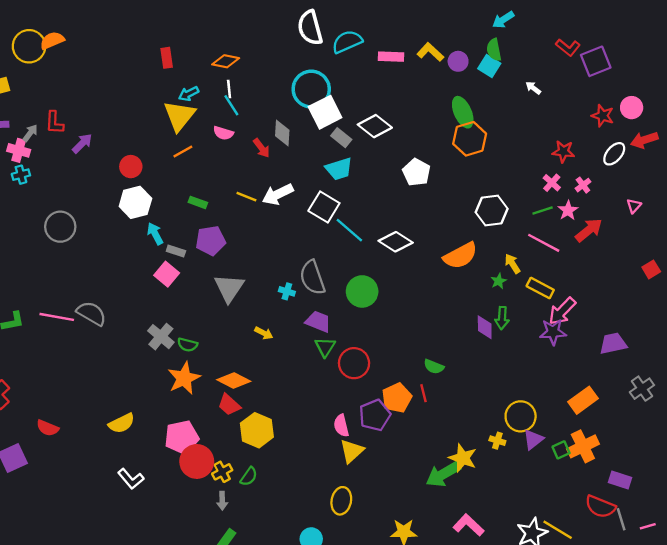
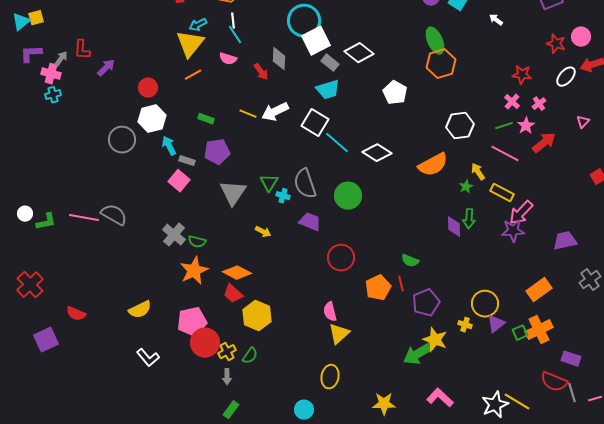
gray circle: (60, 227) -> (122, 140), moved
green triangle: (325, 347) -> (269, 183), moved
purple pentagon: (375, 415) -> (426, 303), moved

